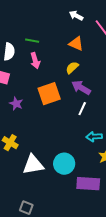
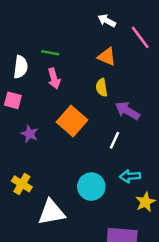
yellow semicircle: (72, 68) -> (102, 87), turned -56
purple arrow: (81, 88) -> (127, 111), moved
orange square: (49, 94) -> (72, 121), turned -30
cyan circle: (64, 164) -> (91, 187), moved

